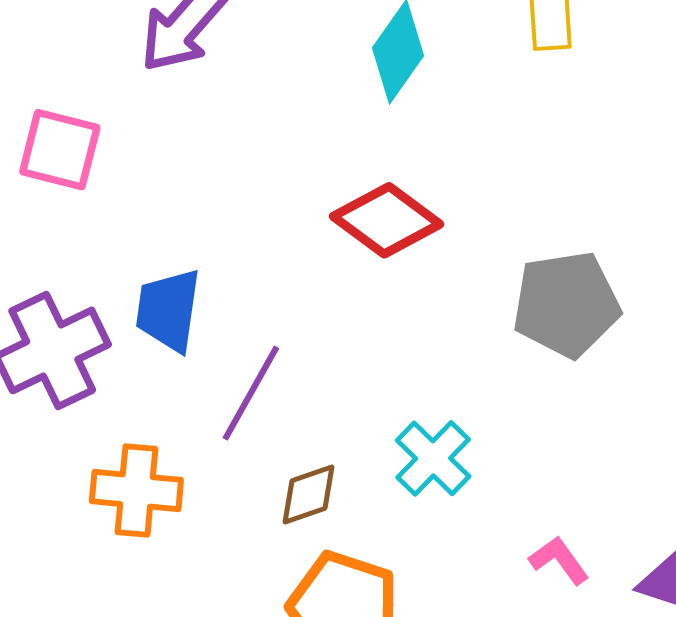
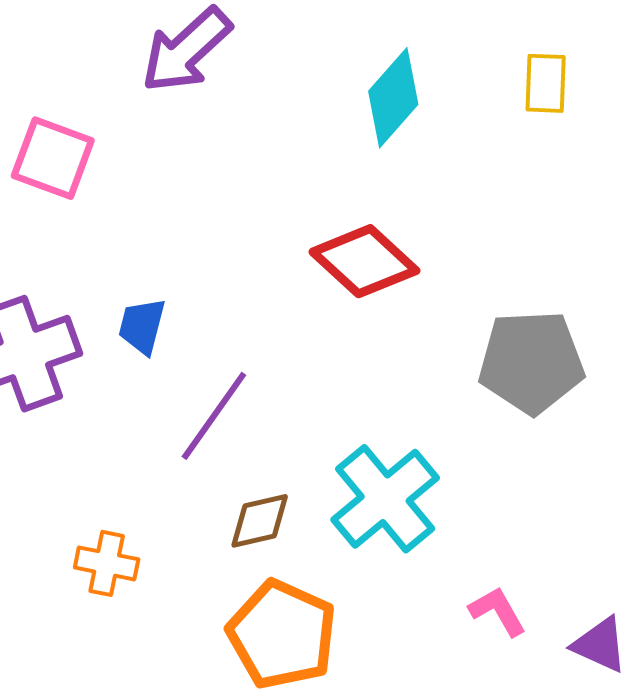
blue trapezoid: (168, 310) -> (142, 326), size x0.7
cyan cross: (433, 458) -> (385, 499), size x1.4
orange cross: (136, 491) -> (107, 563), moved, size x0.7

